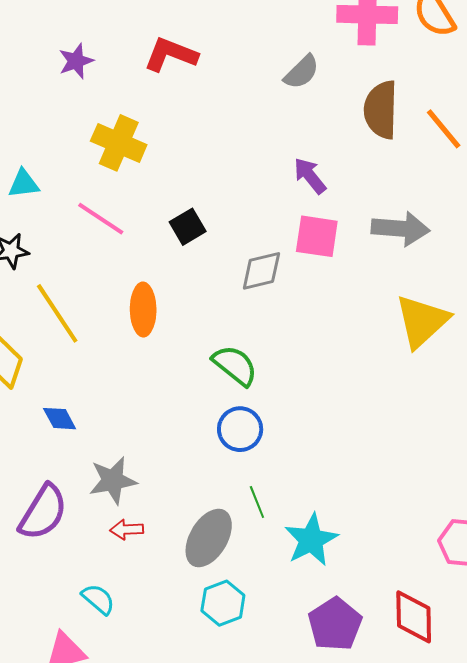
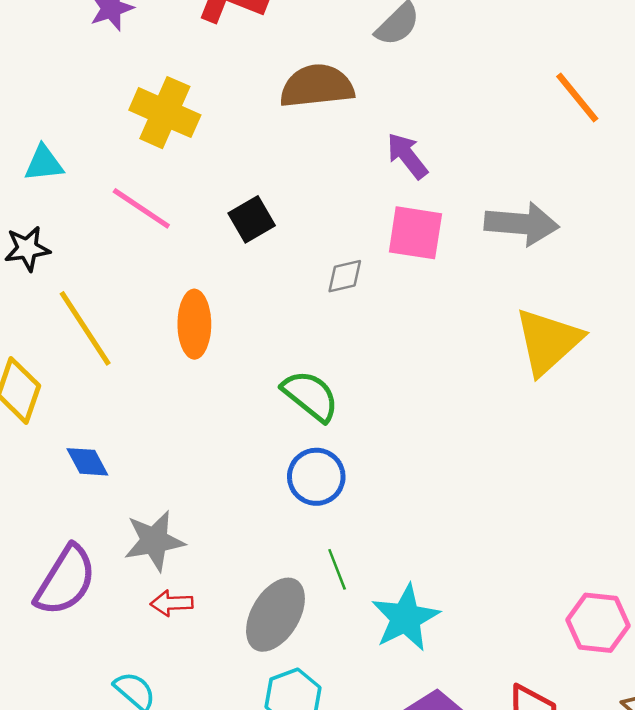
brown semicircle: (381, 110) -> (317, 86), moved, turned 82
gray diamond: (261, 271) -> (345, 276), size x0.7

